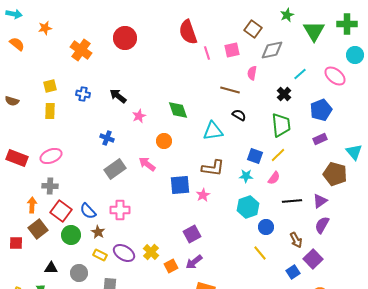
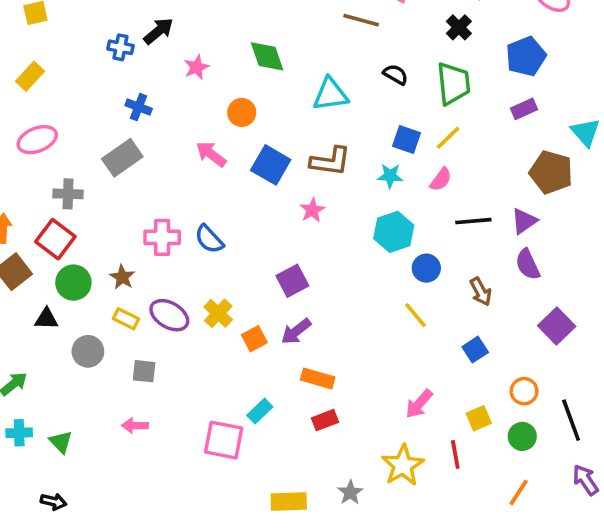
blue cross: (83, 94) -> (120, 47), moved
black arrow: (118, 96) -> (158, 31), turned 102
yellow rectangle: (50, 111) -> (30, 76), moved, turned 42
black semicircle: (239, 115) -> (396, 74), moved
gray rectangle: (115, 169) -> (122, 158), moved
blue square: (180, 185) -> (271, 165), moved, turned 35
gray cross: (50, 186) -> (68, 194), moved
blue semicircle: (88, 211) -> (209, 239), moved
purple semicircle: (322, 225) -> (528, 264), turned -54
purple square: (313, 259) -> (557, 326), moved
black triangle: (51, 268) -> (46, 319), moved

